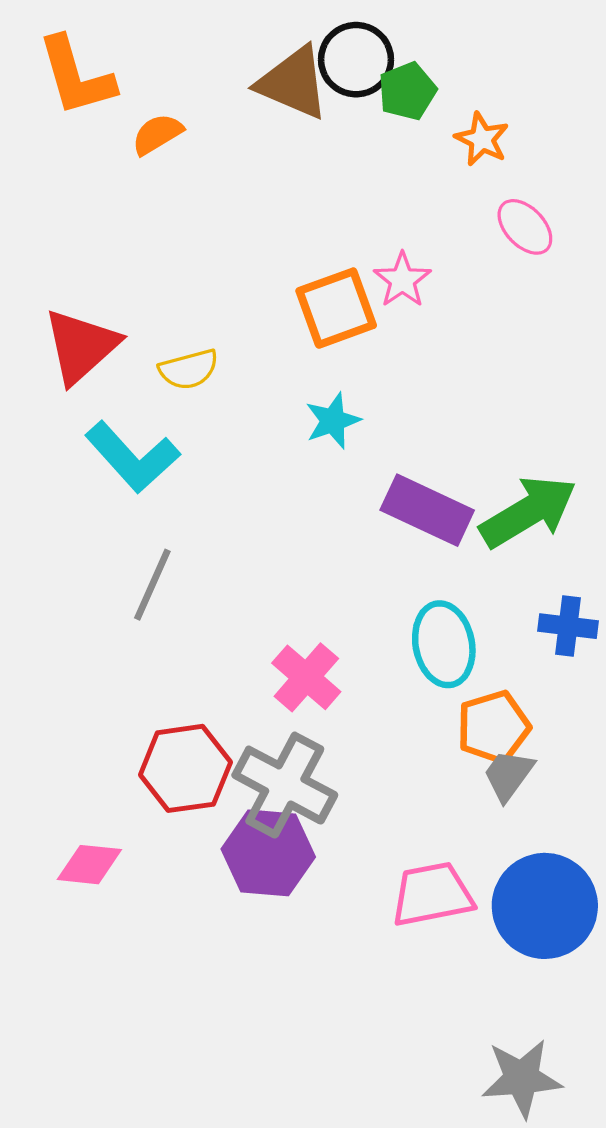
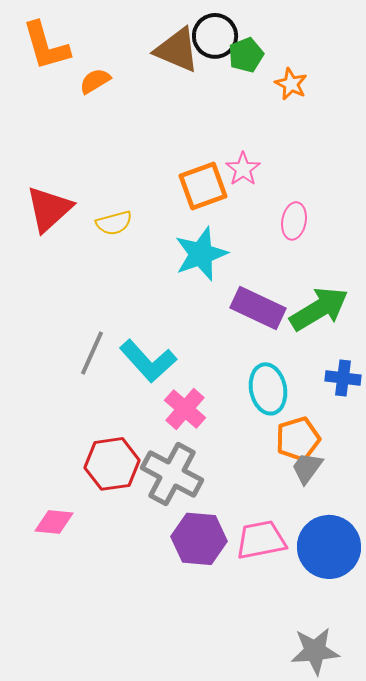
pink ellipse: (525, 227) -> (294, 221), moved, turned 54
cyan star: (333, 421) -> (201, 254), size x1.6
cyan L-shape: (132, 457) -> (148, 361), moved
purple hexagon: (268, 853) -> (199, 539), moved

